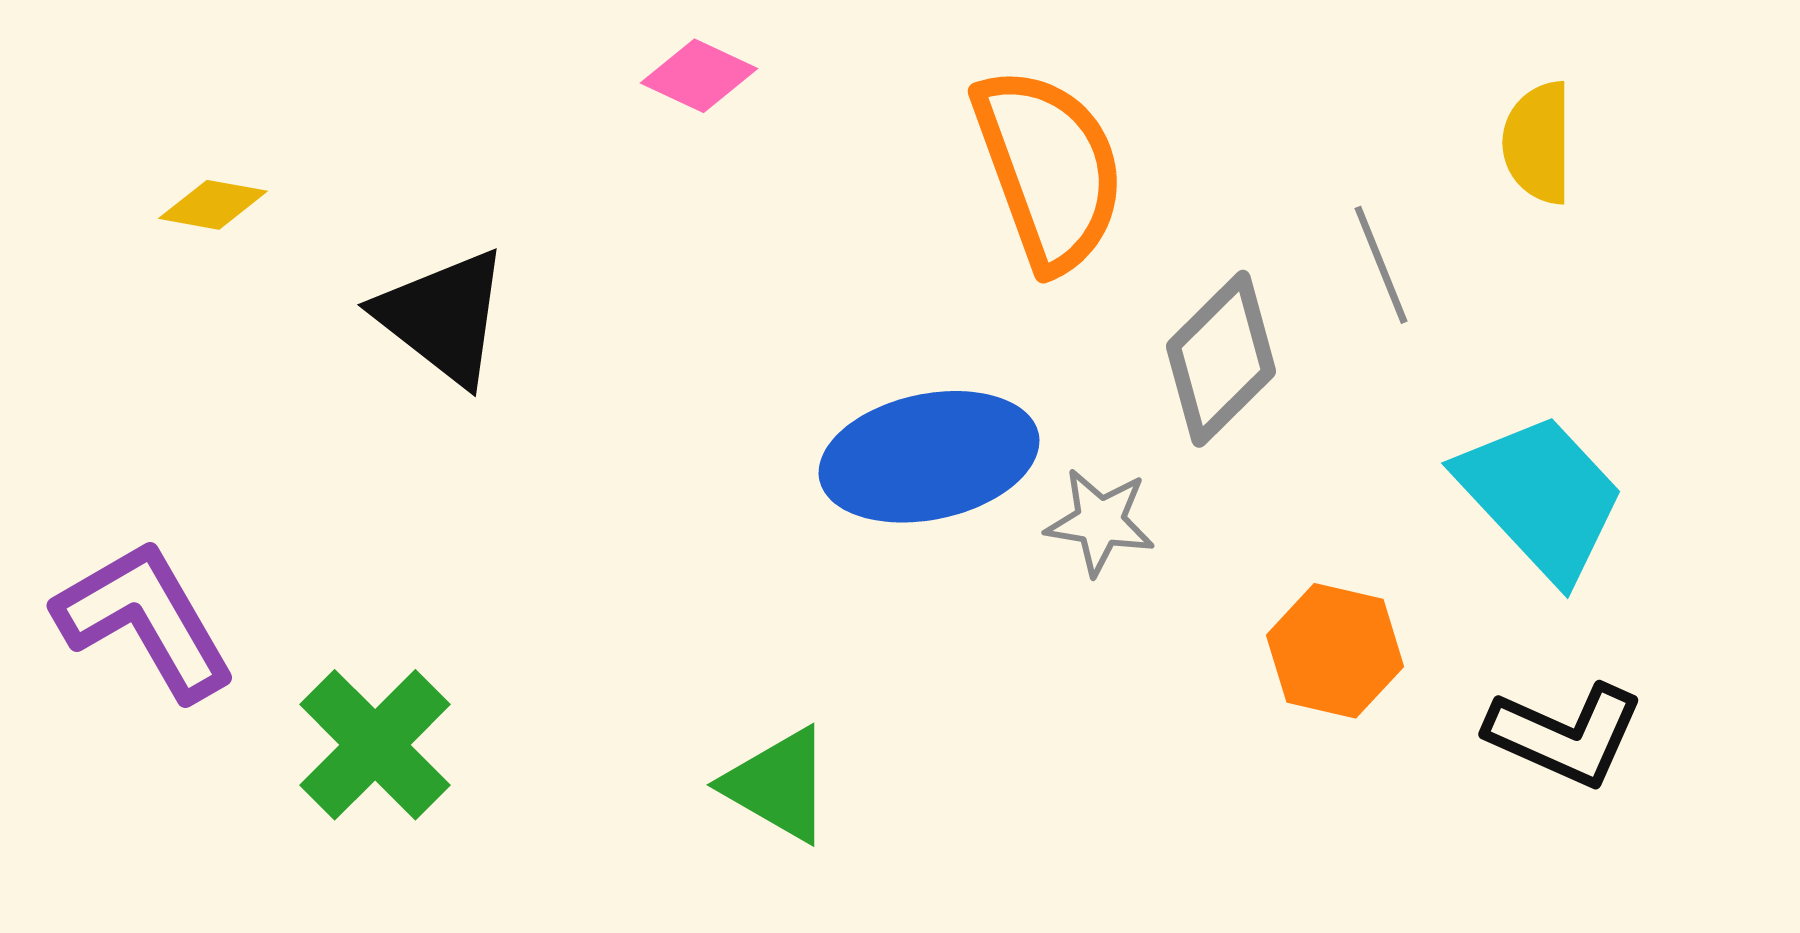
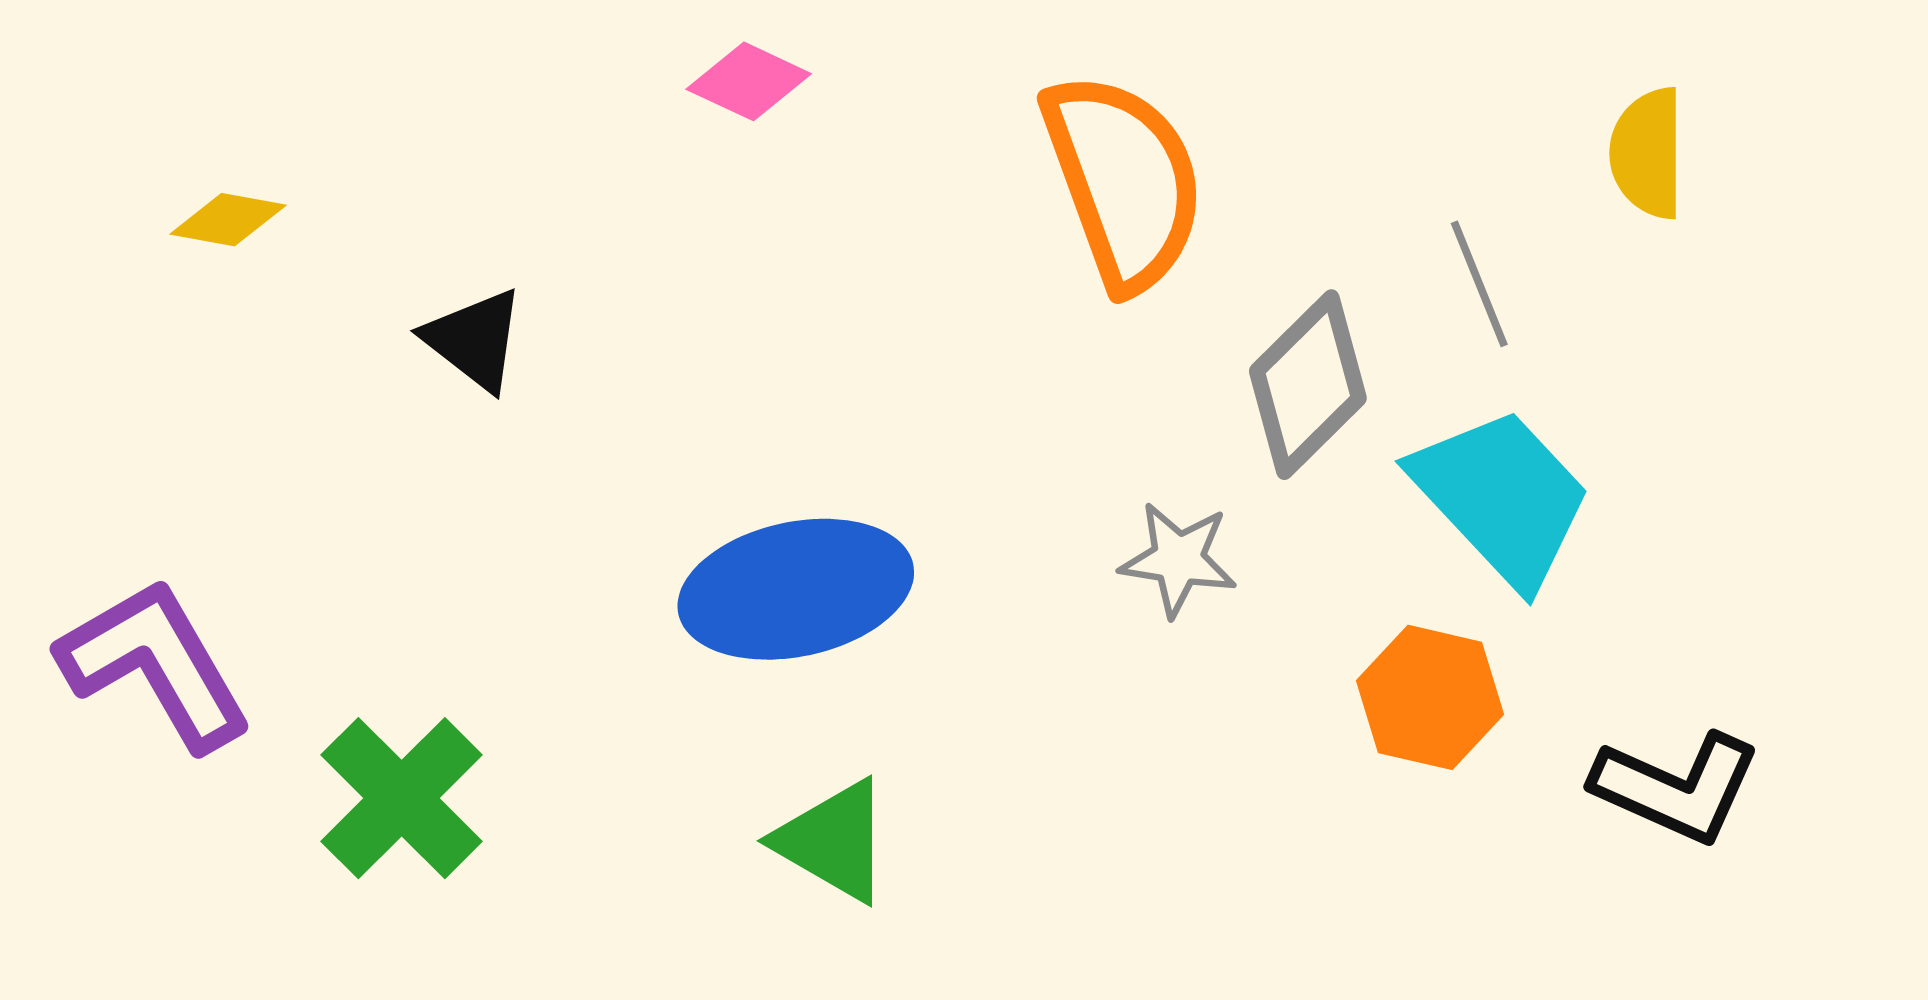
black triangle: (443, 317) -> (474, 340), size x0.7
blue ellipse: (929, 457) -> (796, 589), moved
cyan trapezoid: (1541, 497) -> (1502, 497), moved

